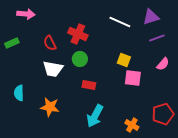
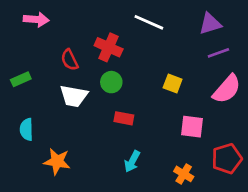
white line: (120, 22) -> (149, 22), moved
green rectangle: (12, 43) -> (21, 79), moved
pink semicircle: (163, 64) -> (227, 89), size x1.6
pink square: (133, 78) -> (192, 127), moved
orange star: (50, 107) -> (57, 161), moved
cyan arrow: (95, 116) -> (132, 161), size x0.7

